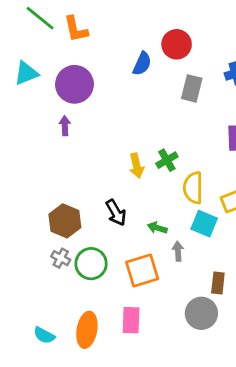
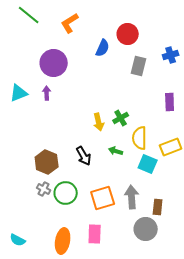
orange L-shape: (76, 29) -> (70, 23), moved, turned 70
cyan triangle: (26, 73) -> (19, 93), moved
green arrow: (157, 228) -> (116, 151), moved
gray arrow: (178, 251) -> (132, 197), moved, size x1.6
cyan semicircle: (44, 335) -> (18, 240), moved

